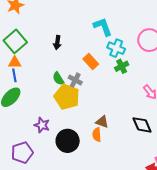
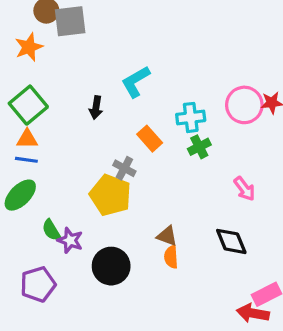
cyan L-shape: (103, 27) -> (136, 82), moved, turned -100
cyan cross: (116, 48) -> (191, 117), turned -30
blue line: (14, 75) -> (26, 160), turned -72
green semicircle: (58, 79) -> (51, 230), moved
orange semicircle: (97, 135) -> (171, 257), moved

